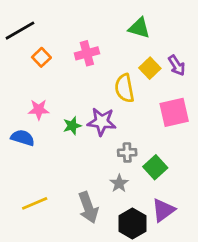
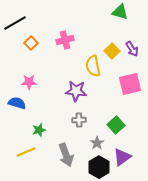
green triangle: (139, 28) -> (120, 12), moved
green star: (72, 126) -> (39, 130), moved
gray cross: (127, 152) -> (79, 120), moved
gray star: (119, 183) -> (97, 143), moved

